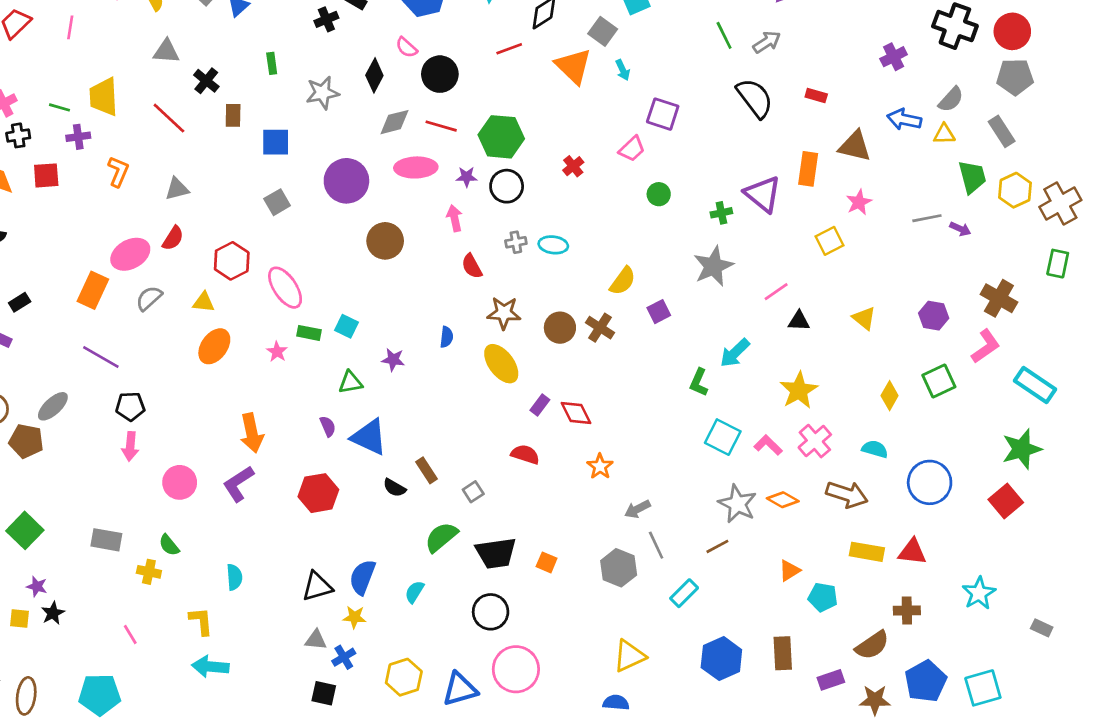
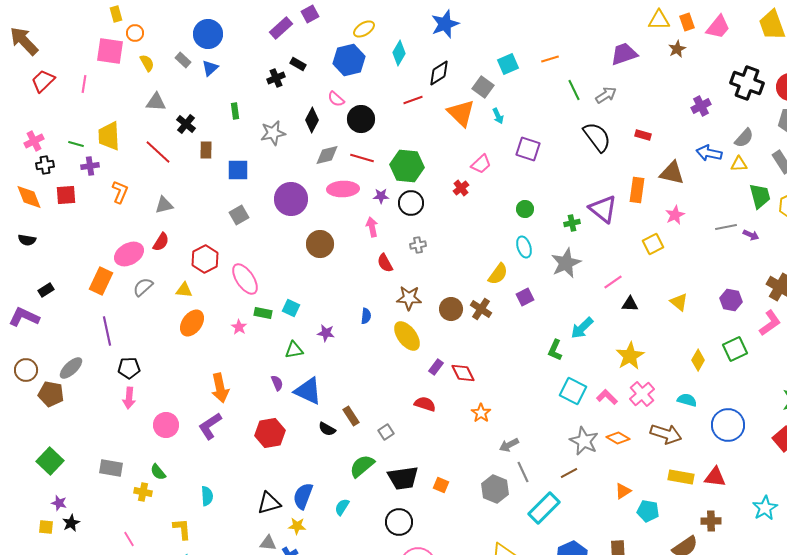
pink trapezoid: (632, 149) -> (481, 164), moved
cyan ellipse: (553, 245) -> (524, 247), moved, turned 65
purple line: (101, 357) -> (107, 331), turned 48
cyan rectangle: (684, 593) -> (544, 508), size x1.5

